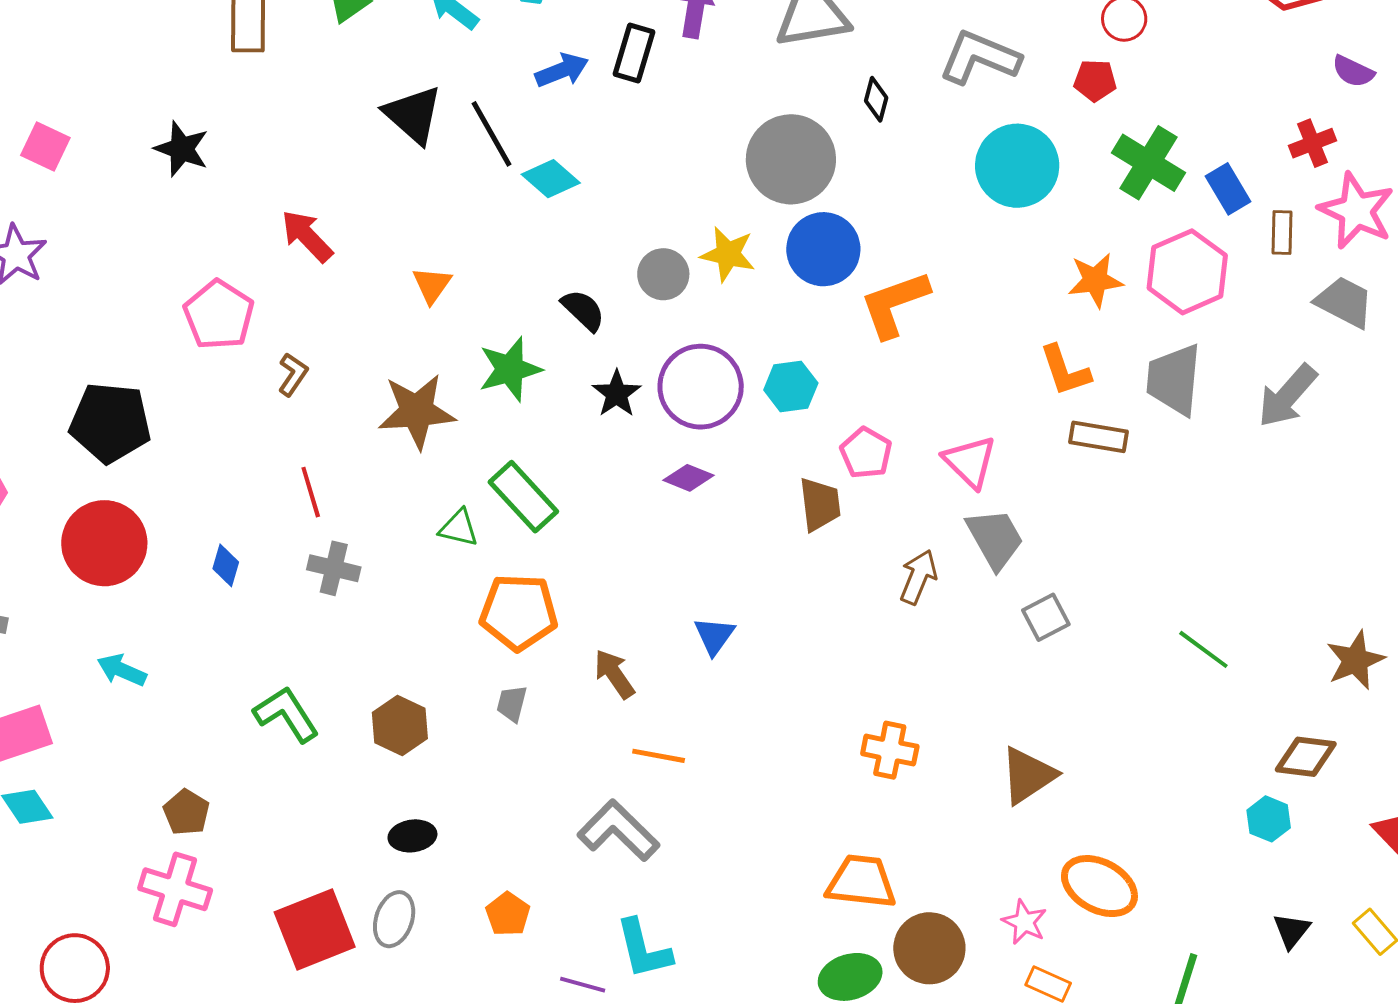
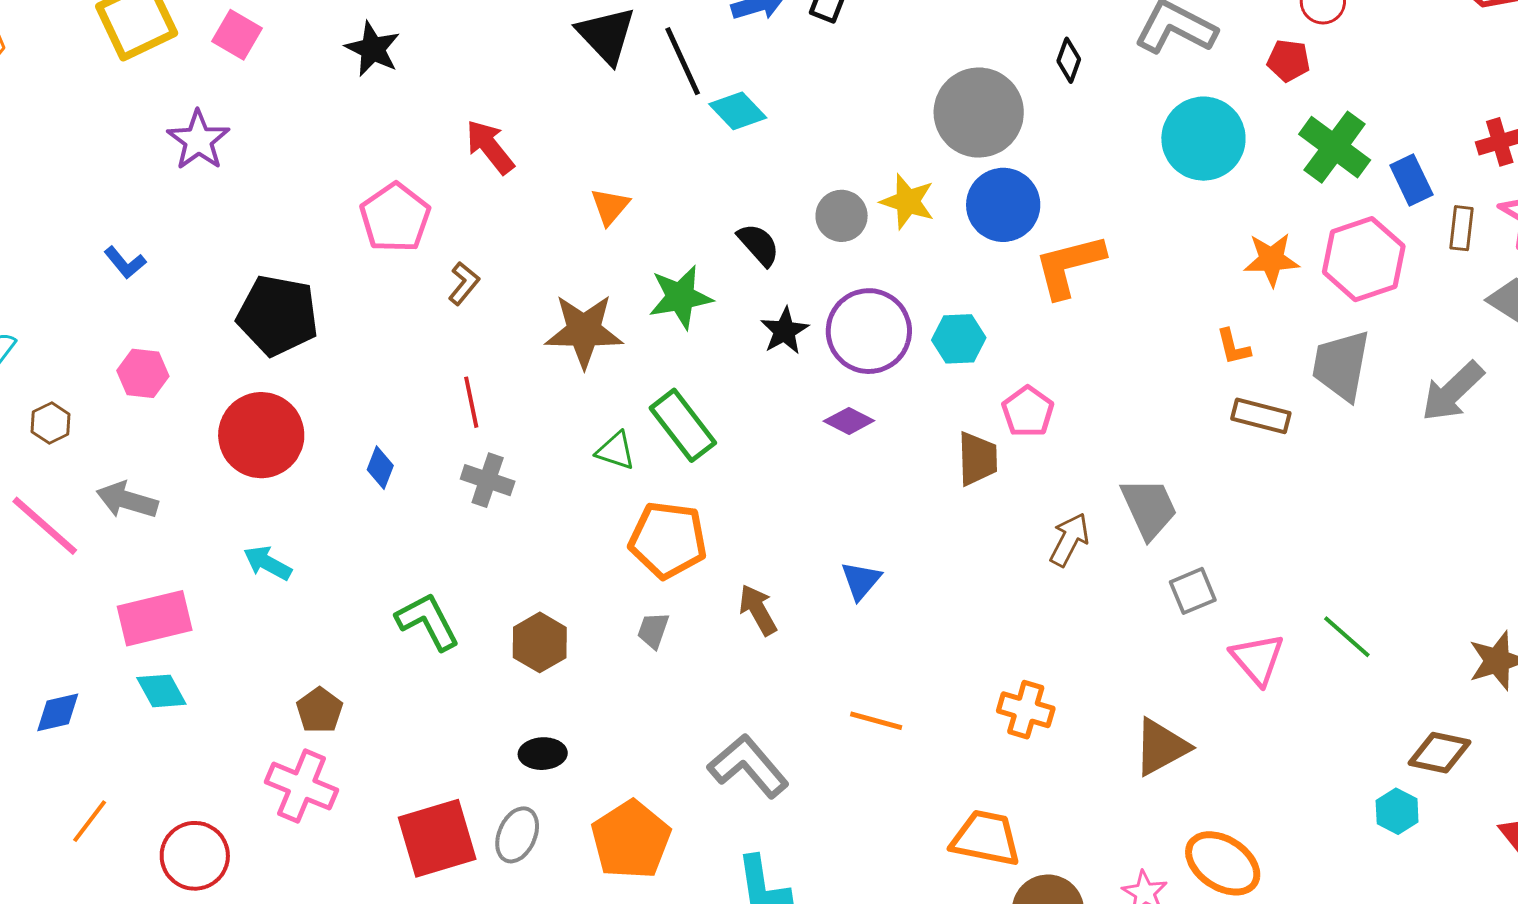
orange L-shape: (1065, 371) -> (1233, 347), size x0.7
pink triangle: (970, 462) -> (1257, 659), moved
orange line: (659, 756) -> (876, 721), moved
orange pentagon: (508, 914) -> (631, 840), size x1.8

